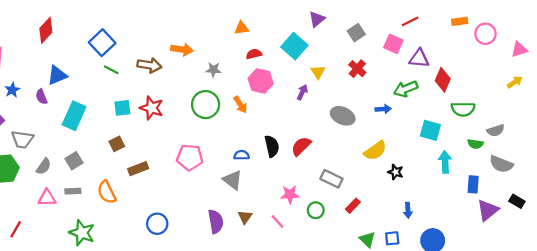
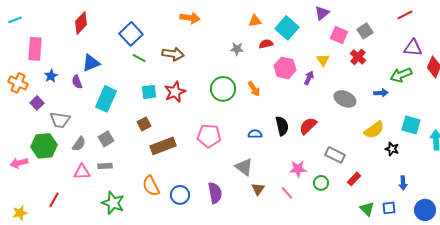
gray square: (356, 33) -> (365, 31), moved
pink square: (393, 44) -> (339, 35), moved
cyan square: (294, 46) -> (287, 28), moved
orange arrow: (182, 49) -> (190, 18), moved
gray star: (213, 70) -> (237, 49), moved
pink hexagon: (261, 81) -> (285, 68), moved
red star: (152, 108) -> (175, 92), turned 30
cyan square: (430, 130) -> (411, 125), moved
brown rectangle: (138, 169) -> (163, 146), size x1.4
gray triangle: (233, 180) -> (244, 167), moved
orange semicircle: (107, 192) -> (151, 186), moved
purple semicircle: (216, 221) -> (215, 193), moved

